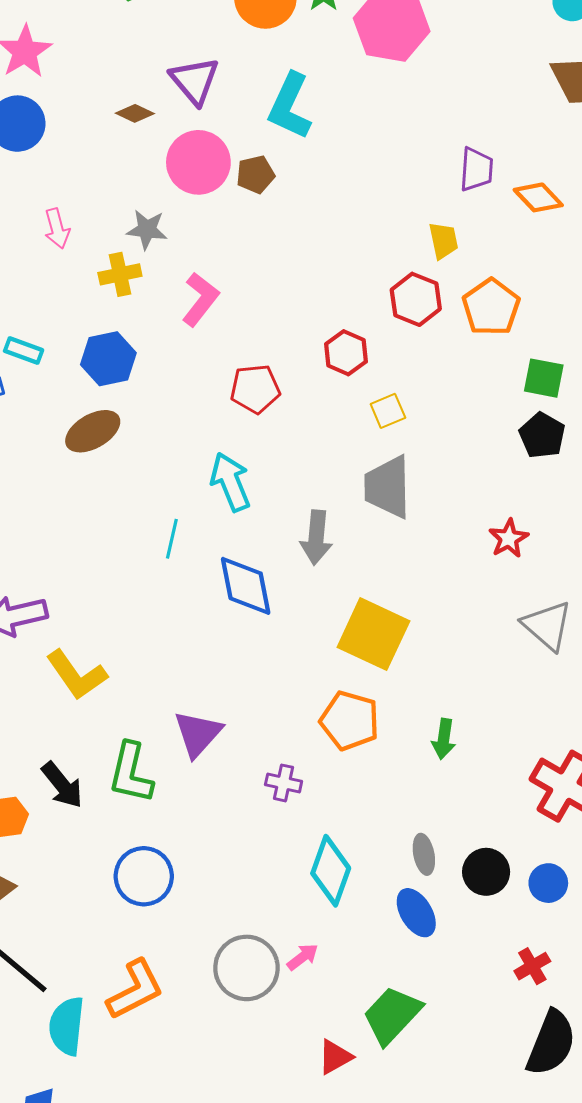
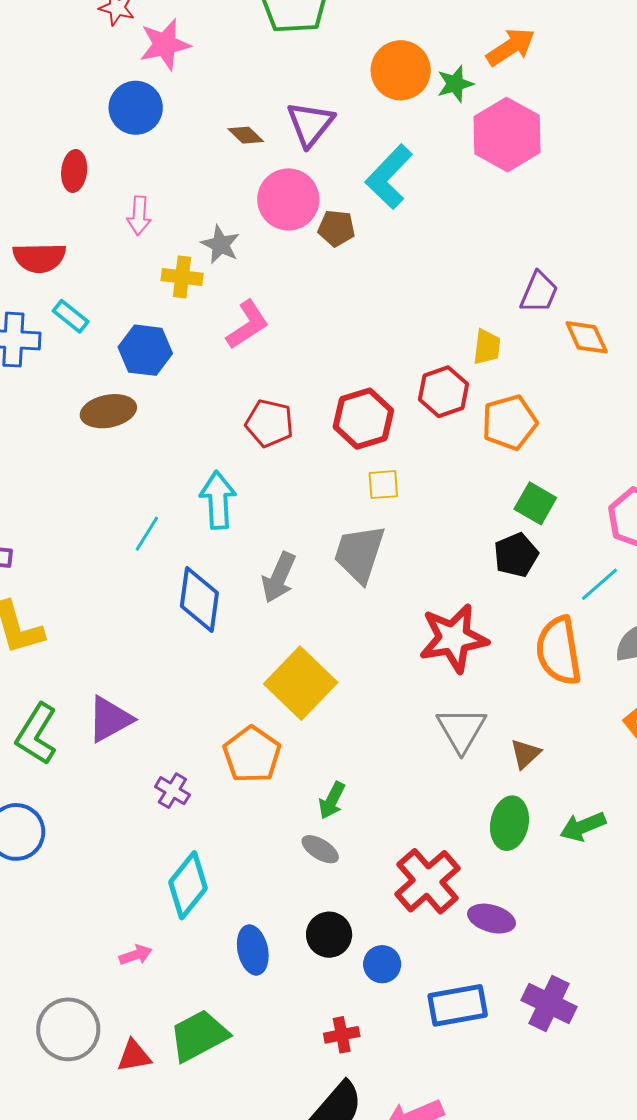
red hexagon: (346, 353) -> (363, 419), size x1.4
red star: (509, 538) -> (453, 638), size x1.8
gray ellipse: (424, 854) -> (320, 849), moved, turned -66
gray circle: (246, 968) -> (68, 1029), moved

